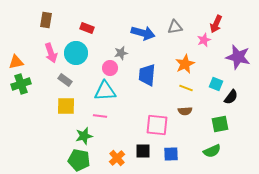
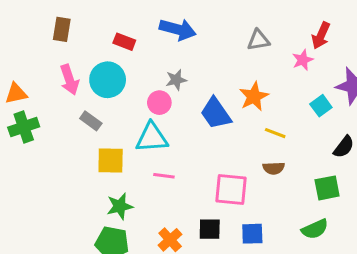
blue arrow: (143, 33) -> (178, 29), moved
orange star: (185, 64) -> (254, 97), moved
blue trapezoid: (147, 75) -> (216, 113), turned -40
cyan square: (216, 84) -> (321, 106), moved, turned 32
yellow square: (66, 106) -> (111, 161), moved
pink line: (100, 116) -> (164, 176), moved

